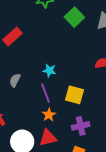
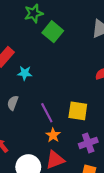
green square: (74, 17) -> (53, 32), moved
cyan star: (49, 71) -> (25, 73), moved

